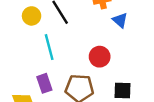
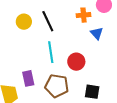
cyan line: (49, 47) -> (51, 52), moved

